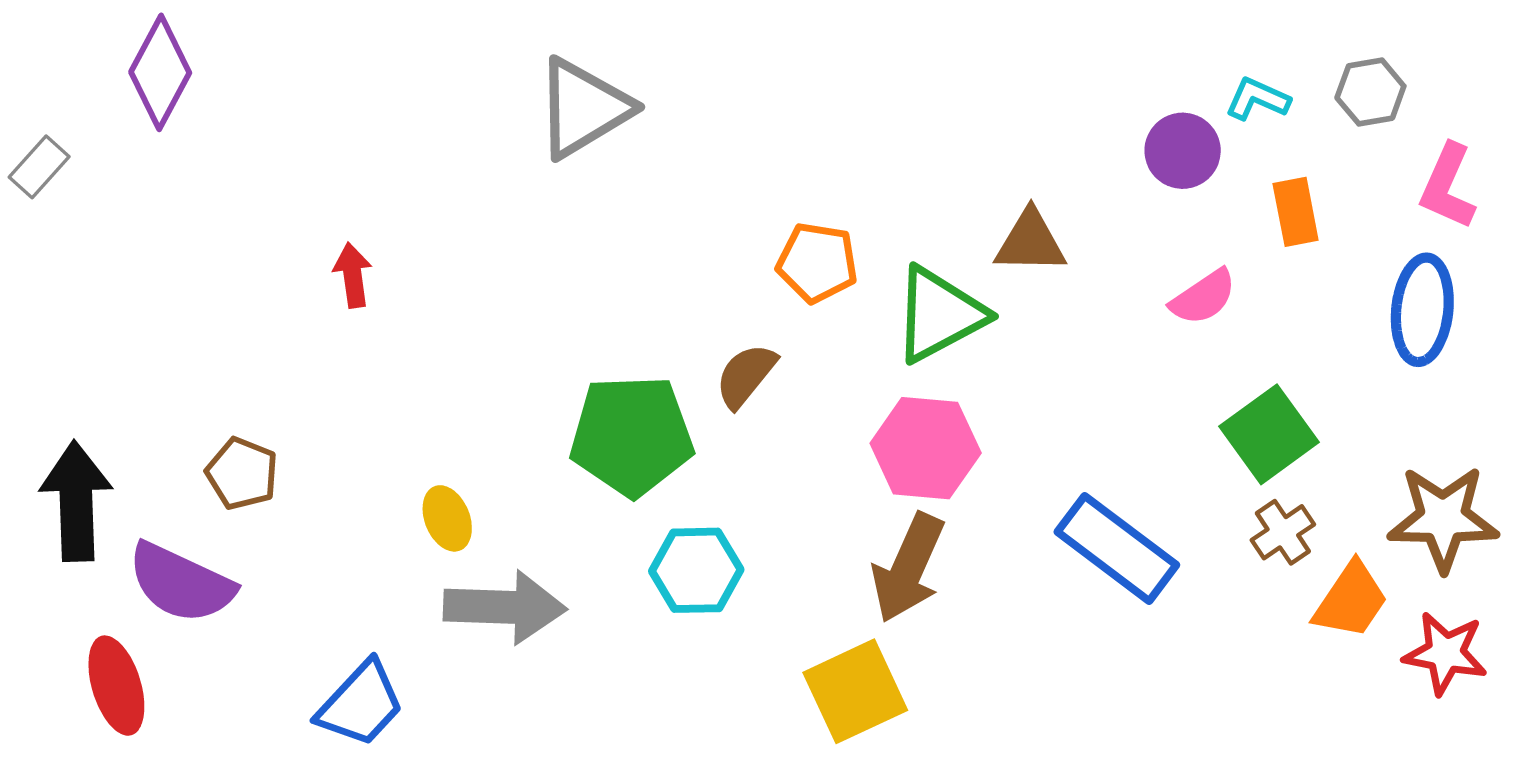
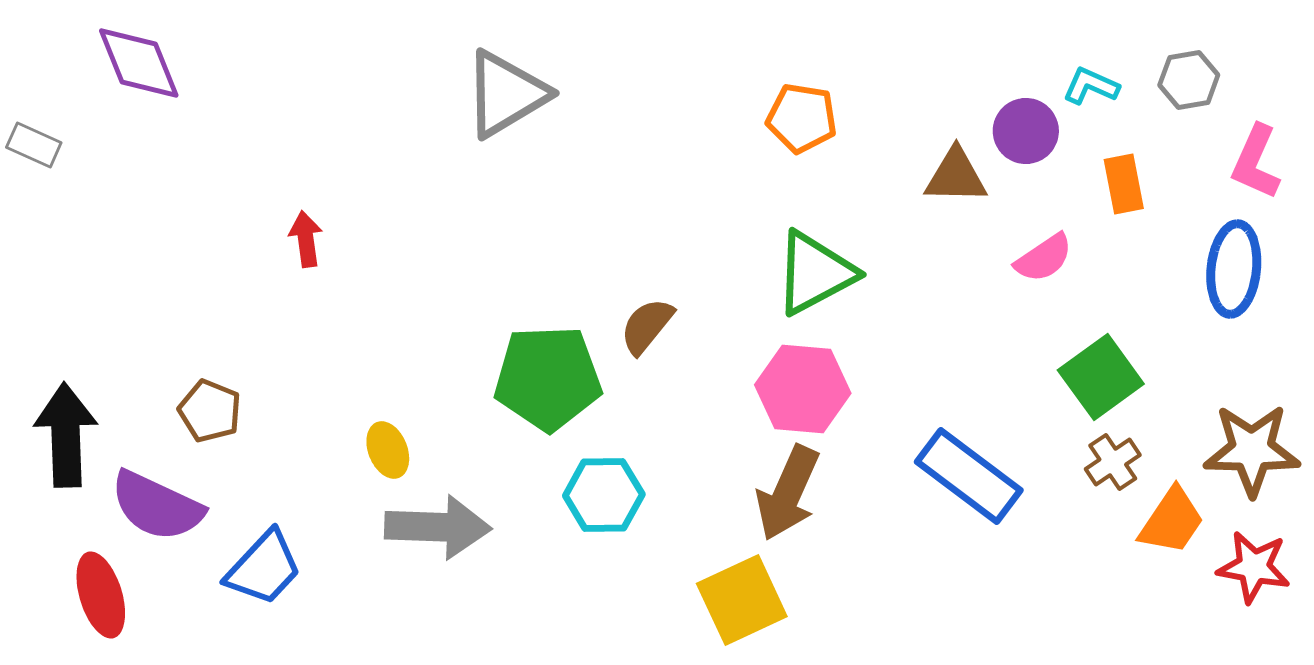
purple diamond: (160, 72) -> (139, 63), turned -50
gray rectangle: (39, 167) -> (34, 145), turned 72
brown triangle: (1030, 242) -> (956, 176), moved
orange pentagon: (817, 263) -> (802, 118), moved
blue trapezoid: (361, 704) -> (264, 568), moved

